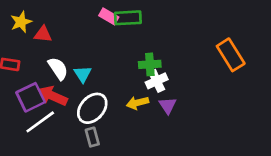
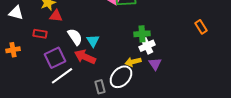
red triangle: (43, 34) -> (56, 16), moved
orange rectangle: (231, 55) -> (201, 27), size x0.6
red arrow: (53, 96) -> (85, 57), moved
white ellipse: (92, 108) -> (121, 77), moved

